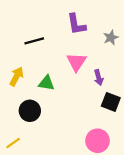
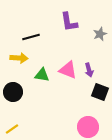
pink triangle: (76, 62) -> (68, 70), moved, turned -42
yellow arrow: (17, 76) -> (19, 58), moved, turned 66
black circle: (30, 111) -> (13, 92), moved

